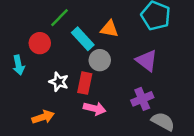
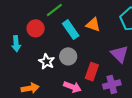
gray circle: (100, 60) -> (68, 56), moved
red rectangle: (85, 83) -> (92, 72), moved

